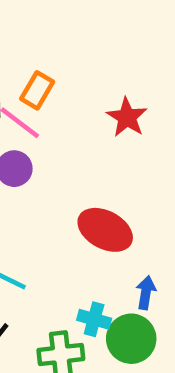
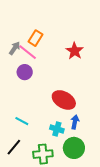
blue arrow: (146, 293) -> (75, 122), moved
cyan cross: (94, 319) -> (57, 129), moved

